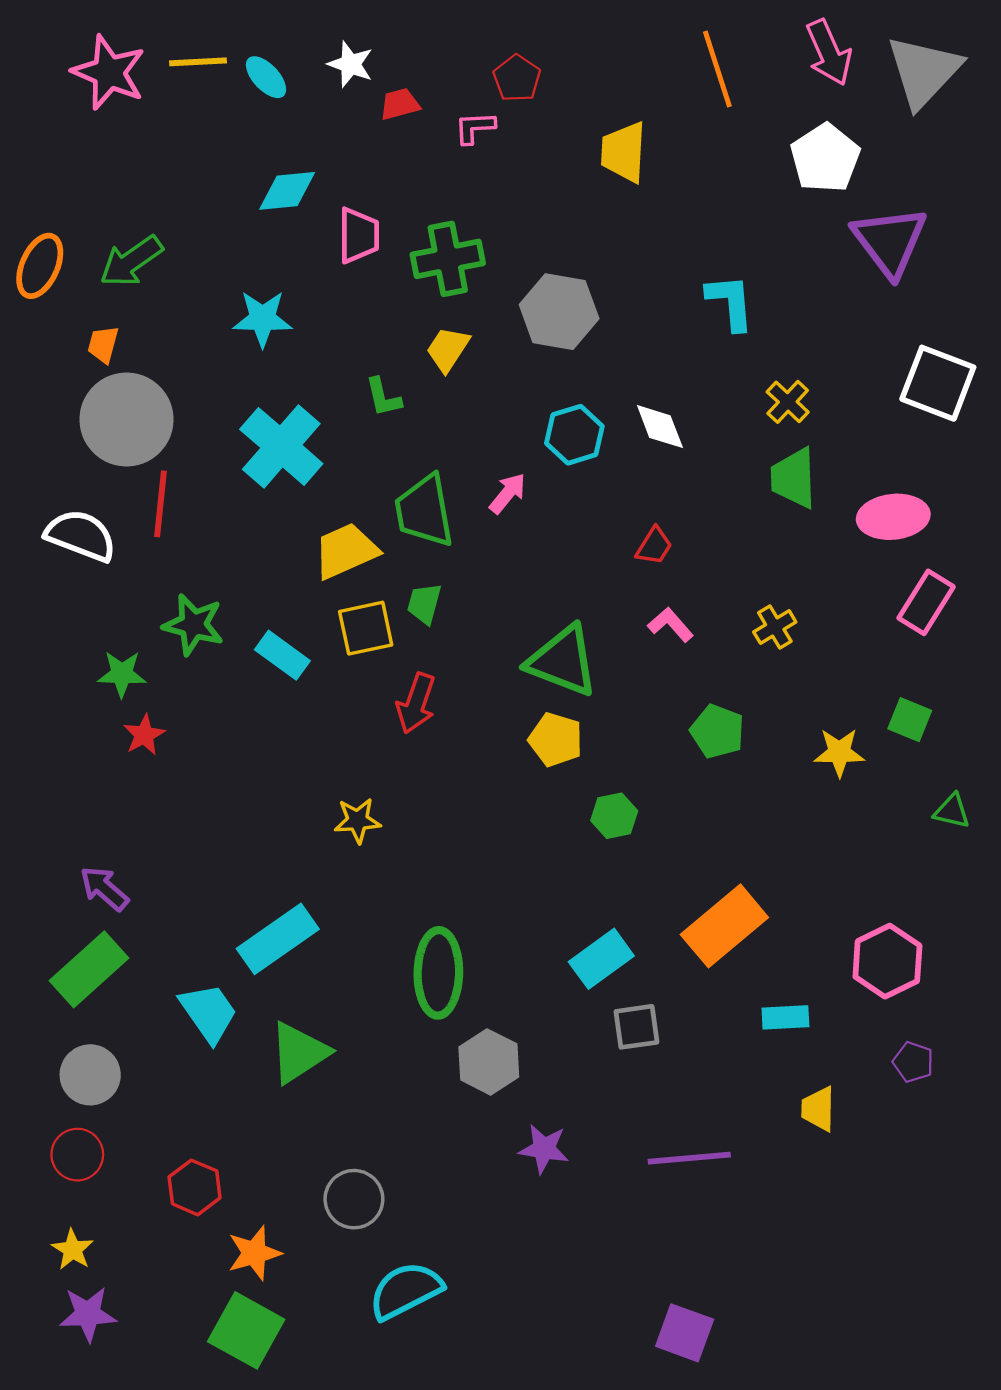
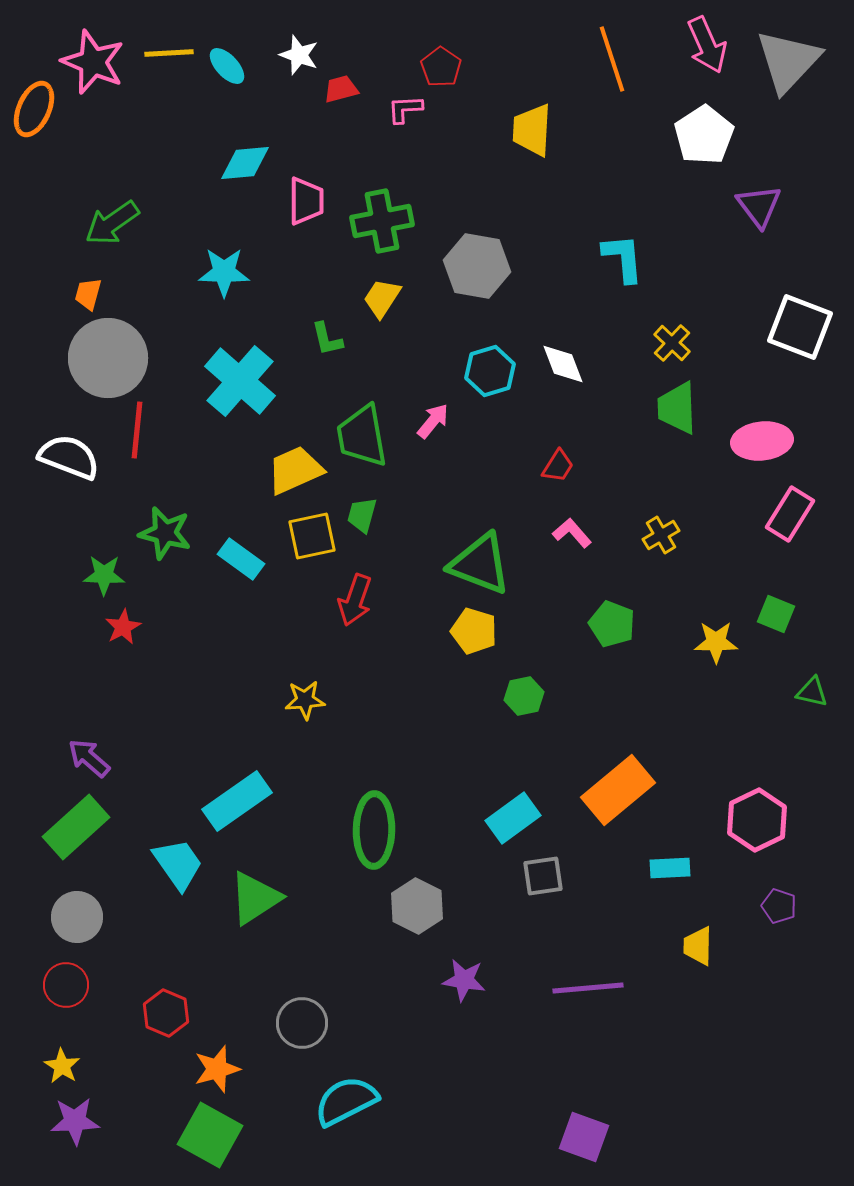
purple triangle: (890, 241) -> (759, 206), size x0.7
orange ellipse: (40, 266) -> (34, 109), moved

